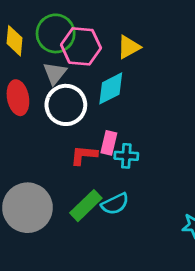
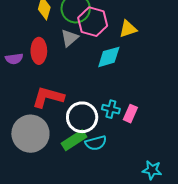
white circle: (66, 105) -> (82, 117), moved
pink rectangle: (109, 143) -> (130, 114), moved
red L-shape: (84, 155) -> (48, 97), moved, size x1.5

